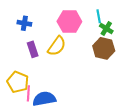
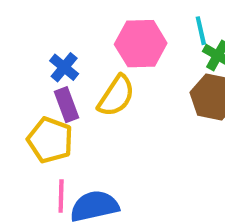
blue cross: (24, 23) -> (64, 67), moved, turned 32
yellow pentagon: (18, 82) -> (50, 140), moved

